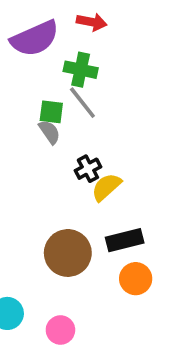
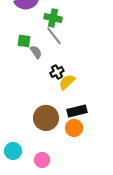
green square: (51, 112) -> (24, 41), moved
orange circle: (136, 279) -> (74, 128), moved

